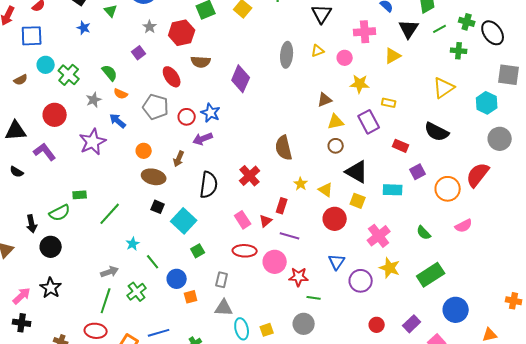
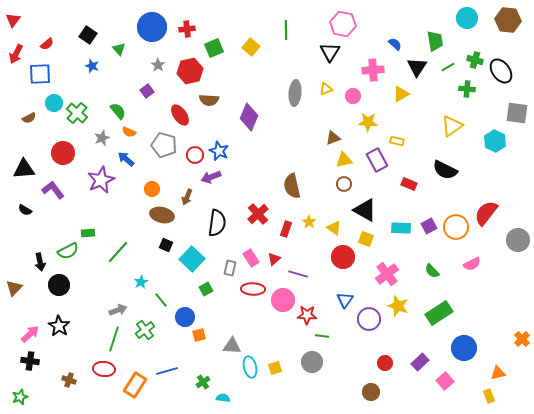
gray circle: (500, 139) -> (518, 240), moved
purple square: (418, 172) -> (429, 226), moved
red rectangle: (282, 206) -> (286, 229), moved
gray rectangle: (222, 280) -> (230, 268), moved
orange cross: (514, 301) -> (522, 339), turned 35

